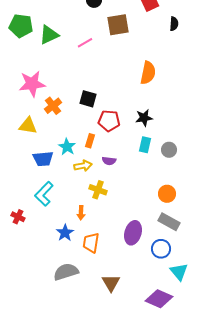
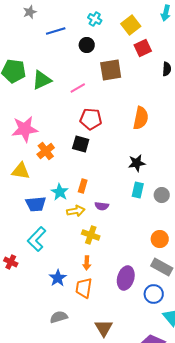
red pentagon: (109, 121) -> (91, 119), moved
orange arrow: (81, 213) -> (87, 263), moved
gray semicircle: (66, 272) -> (59, 317), size x0.7

